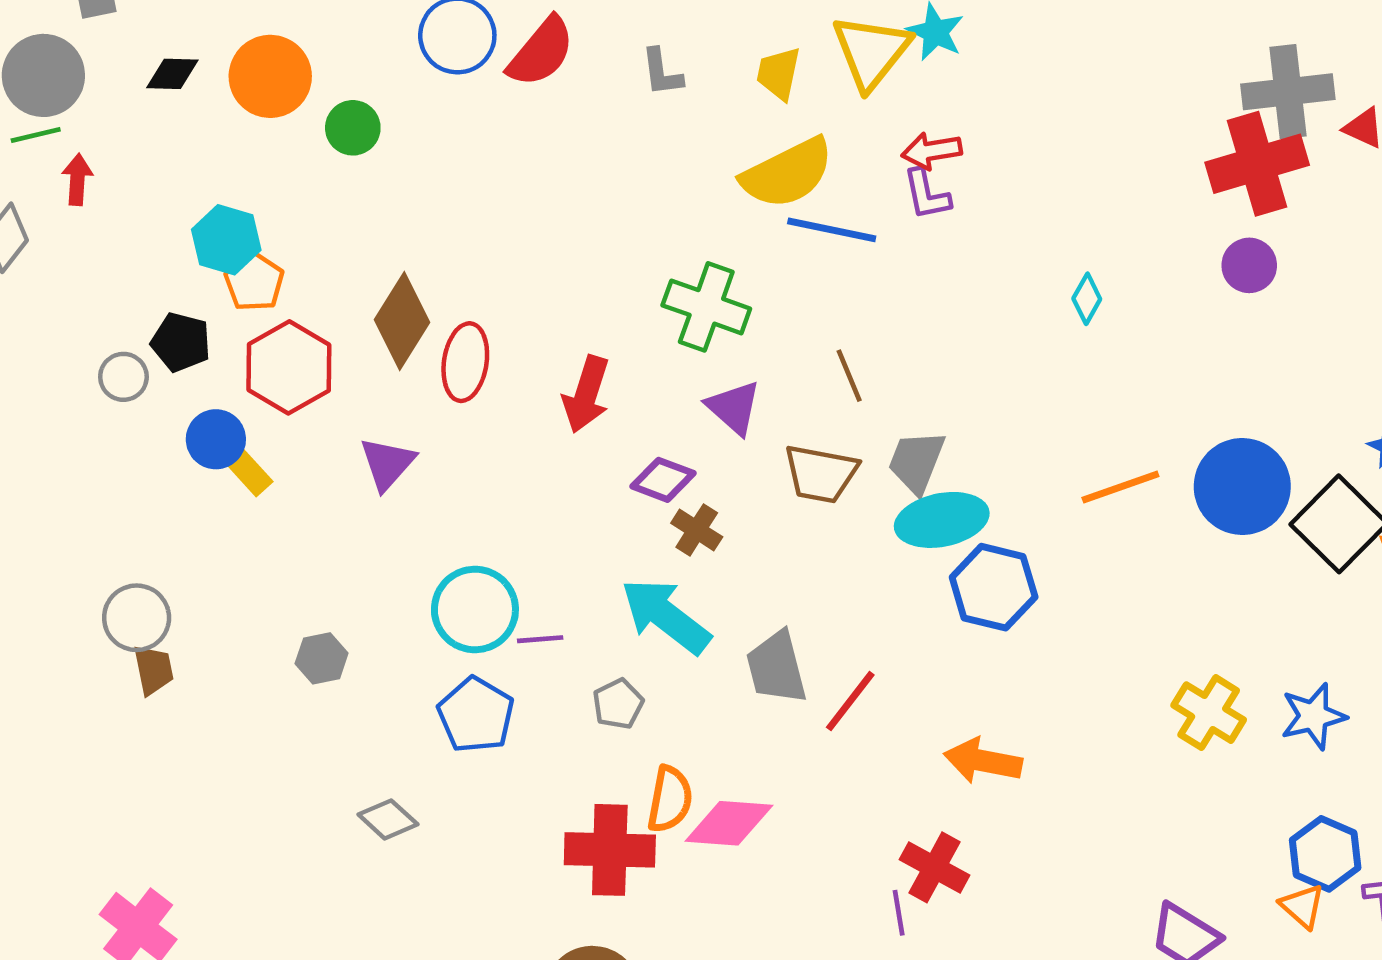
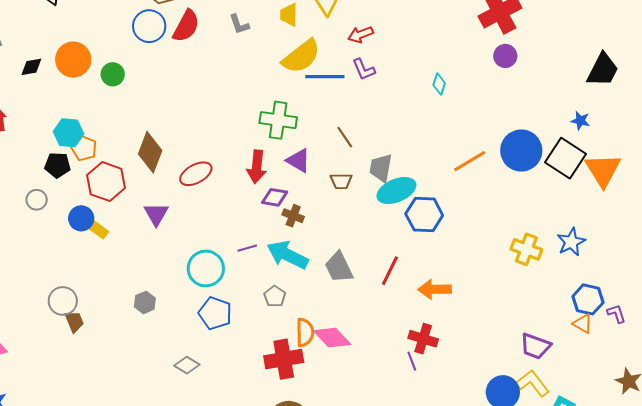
purple L-shape: (927, 194) -> (364, 69), moved
black pentagon: (181, 342) -> (57, 165), moved
red ellipse: (465, 362) -> (196, 174), moved, turned 64
red arrow: (586, 394) -> (257, 167), moved
brown trapezoid: (821, 474) -> (341, 181), size x0.7
purple line: (540, 639) -> (247, 248), moved
red line: (850, 701) -> (390, 271), moved
pink diamond: (729, 823) -> (332, 338), turned 54

